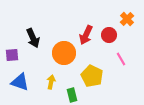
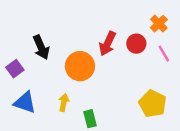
purple square: (12, 55) -> (15, 69), turned -32
pink line: (121, 59) -> (164, 54), moved
yellow pentagon: (92, 76) -> (153, 104), moved

